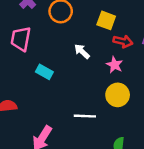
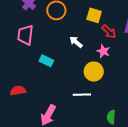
red arrow: (123, 41) -> (109, 32), turned 35
yellow circle: (118, 95) -> (94, 72), moved

